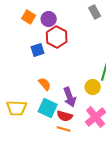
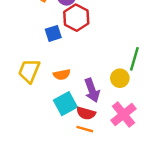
orange semicircle: (45, 84) -> (62, 75), turned 120
yellow trapezoid: (17, 108) -> (29, 71), moved, turned 110
cyan square: (48, 108) -> (65, 104), turned 36

